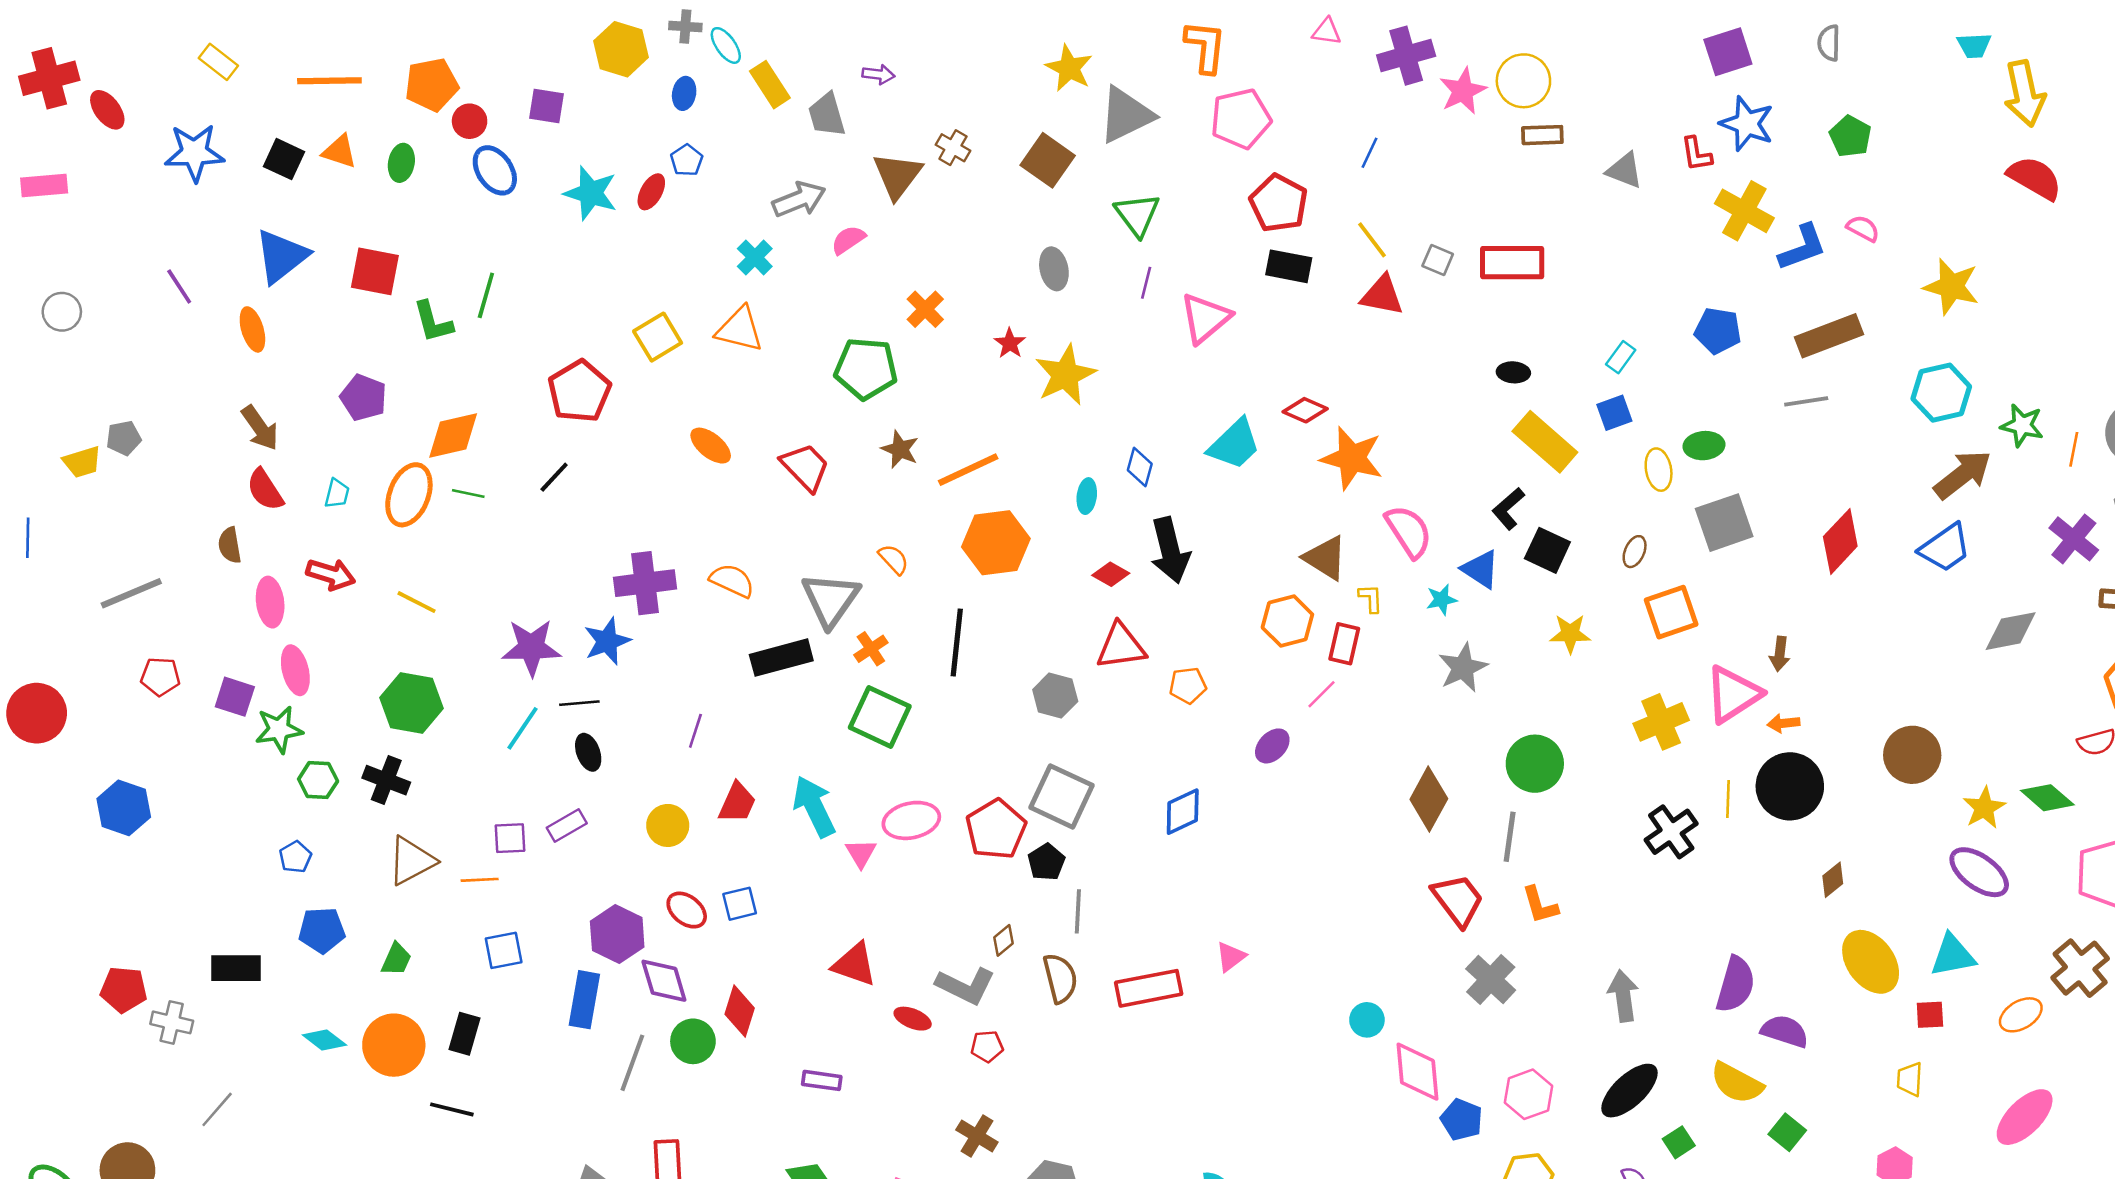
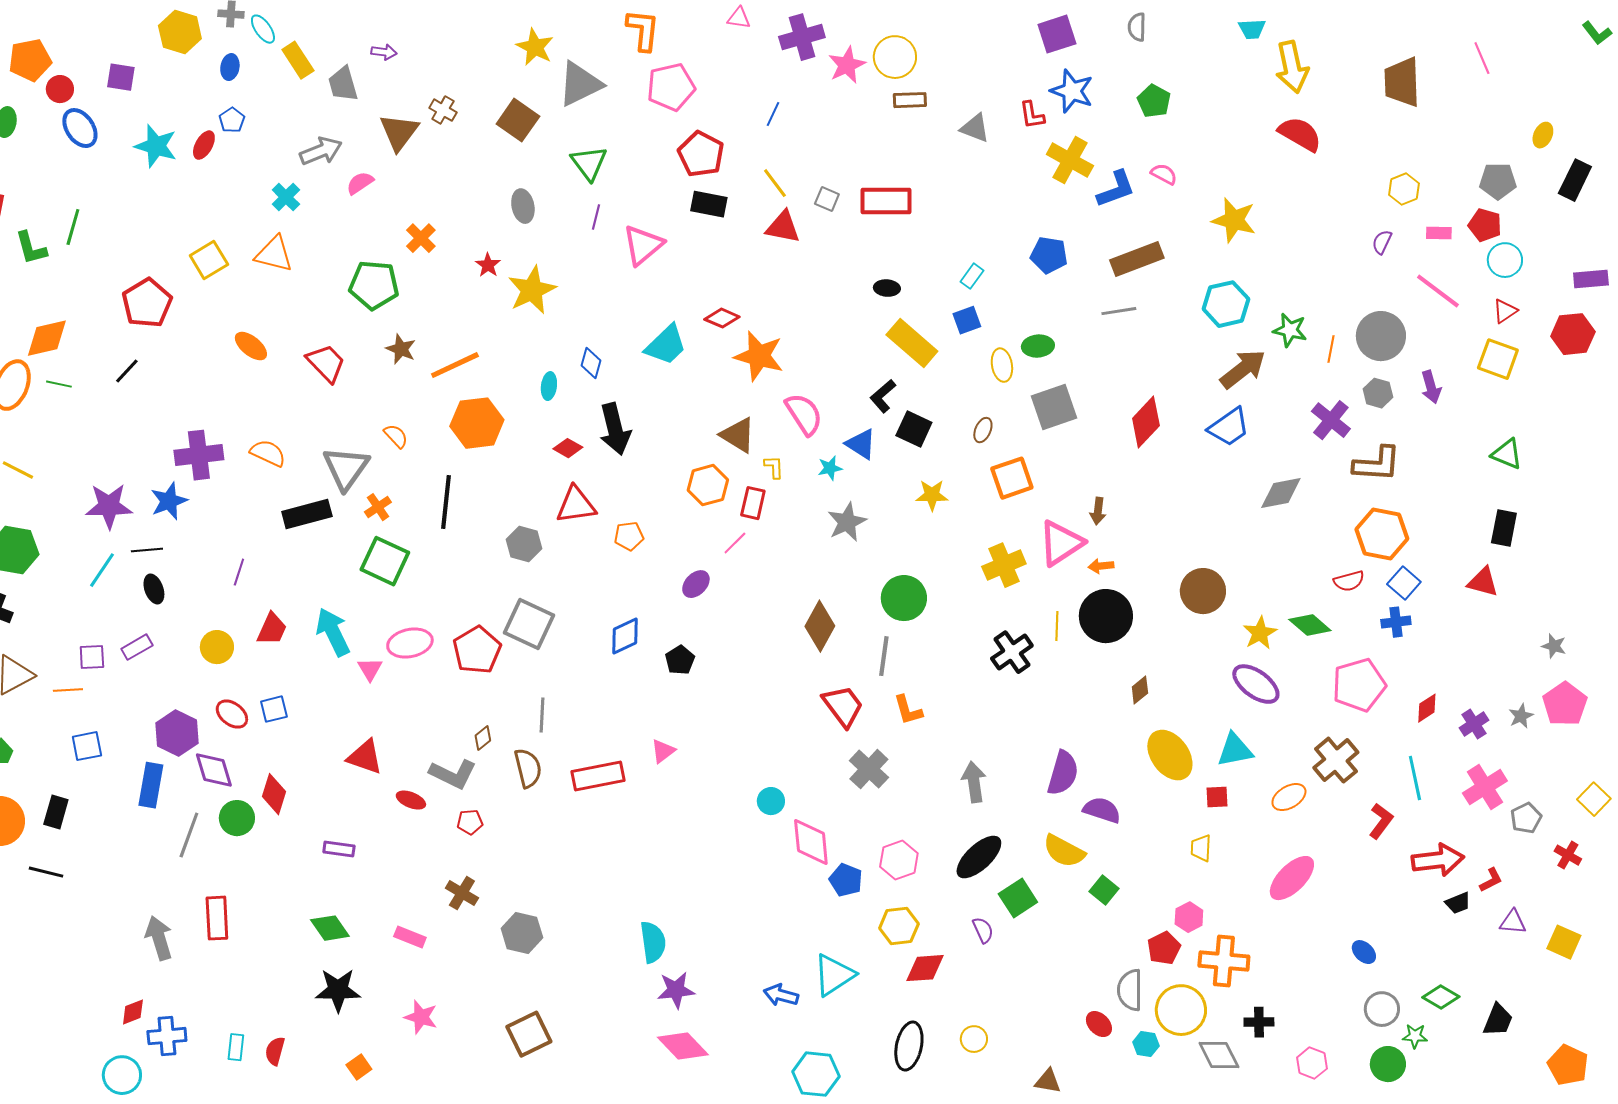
black pentagon: (1046, 862) -> (680, 660), moved
green square: (1679, 1142) -> (1018, 898), size x1.5

